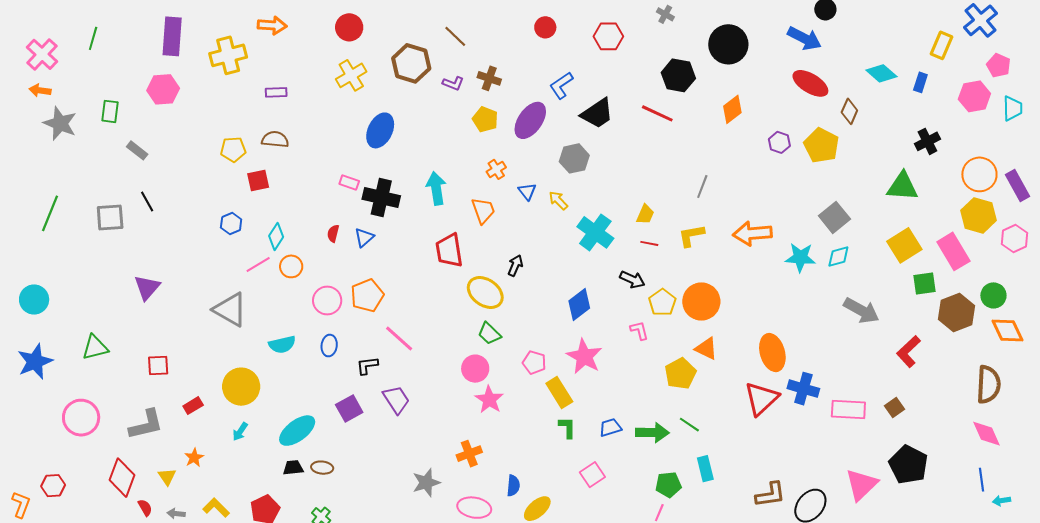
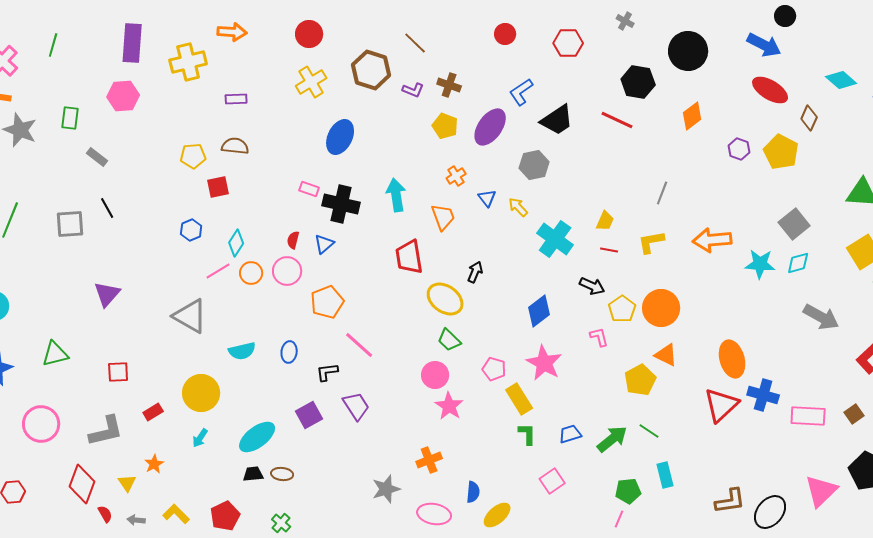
pink circle: (327, 300) -> (287, 271), moved
green arrow: (652, 433) -> (612, 439), turned -40

